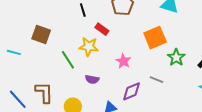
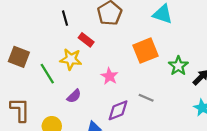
brown square: (41, 34) -> (19, 57), moved
green star: (176, 57) -> (178, 66), moved
purple semicircle: (92, 79) -> (74, 96), turned -56

